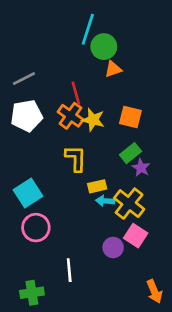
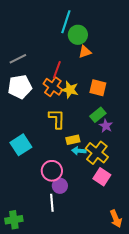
red line: (76, 93) -> (57, 70), turned 36
pink circle: (36, 228) -> (52, 171), moved
purple circle: (113, 247) -> (60, 186), moved
green cross: (32, 293) -> (14, 220), moved

